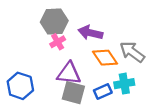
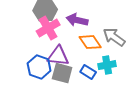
pink cross: (58, 42) -> (48, 28), size x1.6
blue hexagon: (20, 86) -> (39, 67), moved
blue rectangle: (103, 91) -> (88, 72), turned 56

